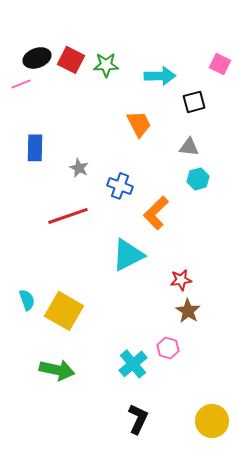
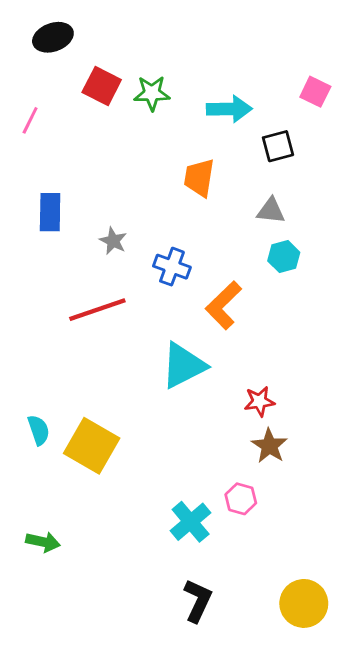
black ellipse: (37, 58) -> (53, 37), moved
pink line: (21, 84) -> (30, 120), turned -42
orange trapezoid: (139, 124) -> (199, 178), turned -144
green arrow: (57, 370) -> (43, 542), moved, size x0.7

